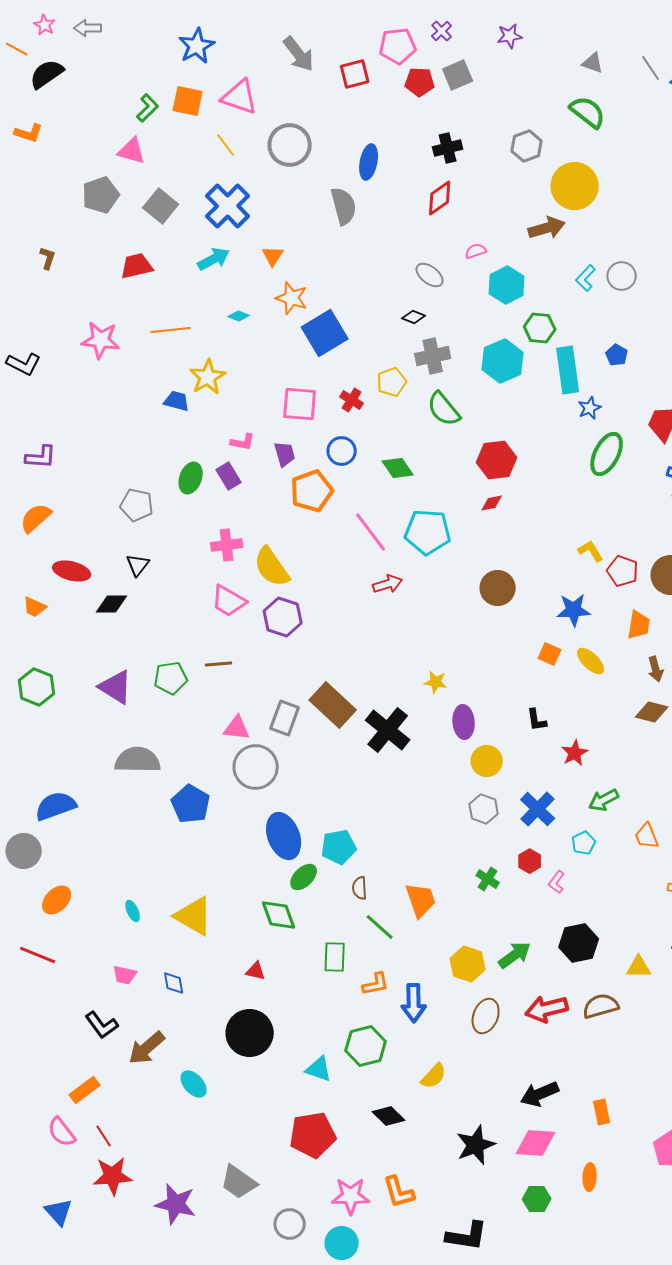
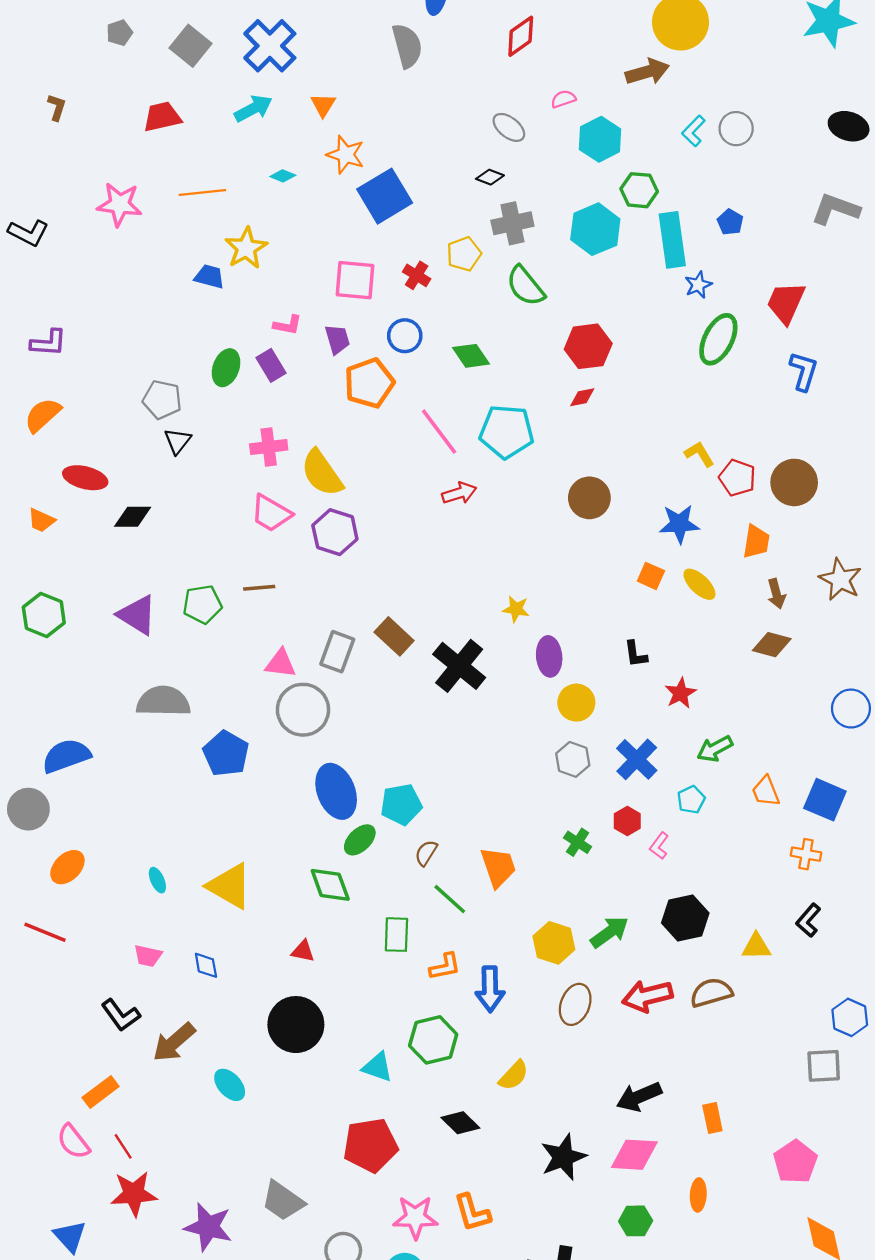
gray pentagon: (101, 195) -> (120, 33), size x0.6
black triangle: (138, 565) -> (178, 441), moved
brown rectangle: (333, 705) -> (394, 636), size x0.7
brown semicircle: (360, 888) -> (426, 853), turned 35

